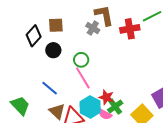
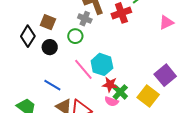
brown square: (56, 25) -> (48, 22), turned 35
green circle: (81, 60) -> (75, 36), moved
cyan hexagon: (90, 107) -> (102, 64), moved

